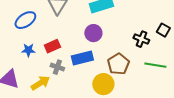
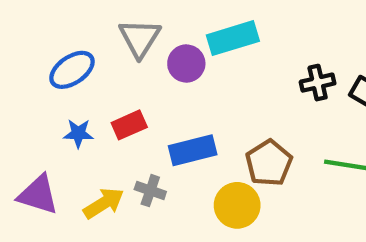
purple circle: (93, 33) -> (186, 64), moved
black cross: (141, 39) -> (318, 83), moved, turned -35
gray cross: (57, 67) -> (150, 191), moved

